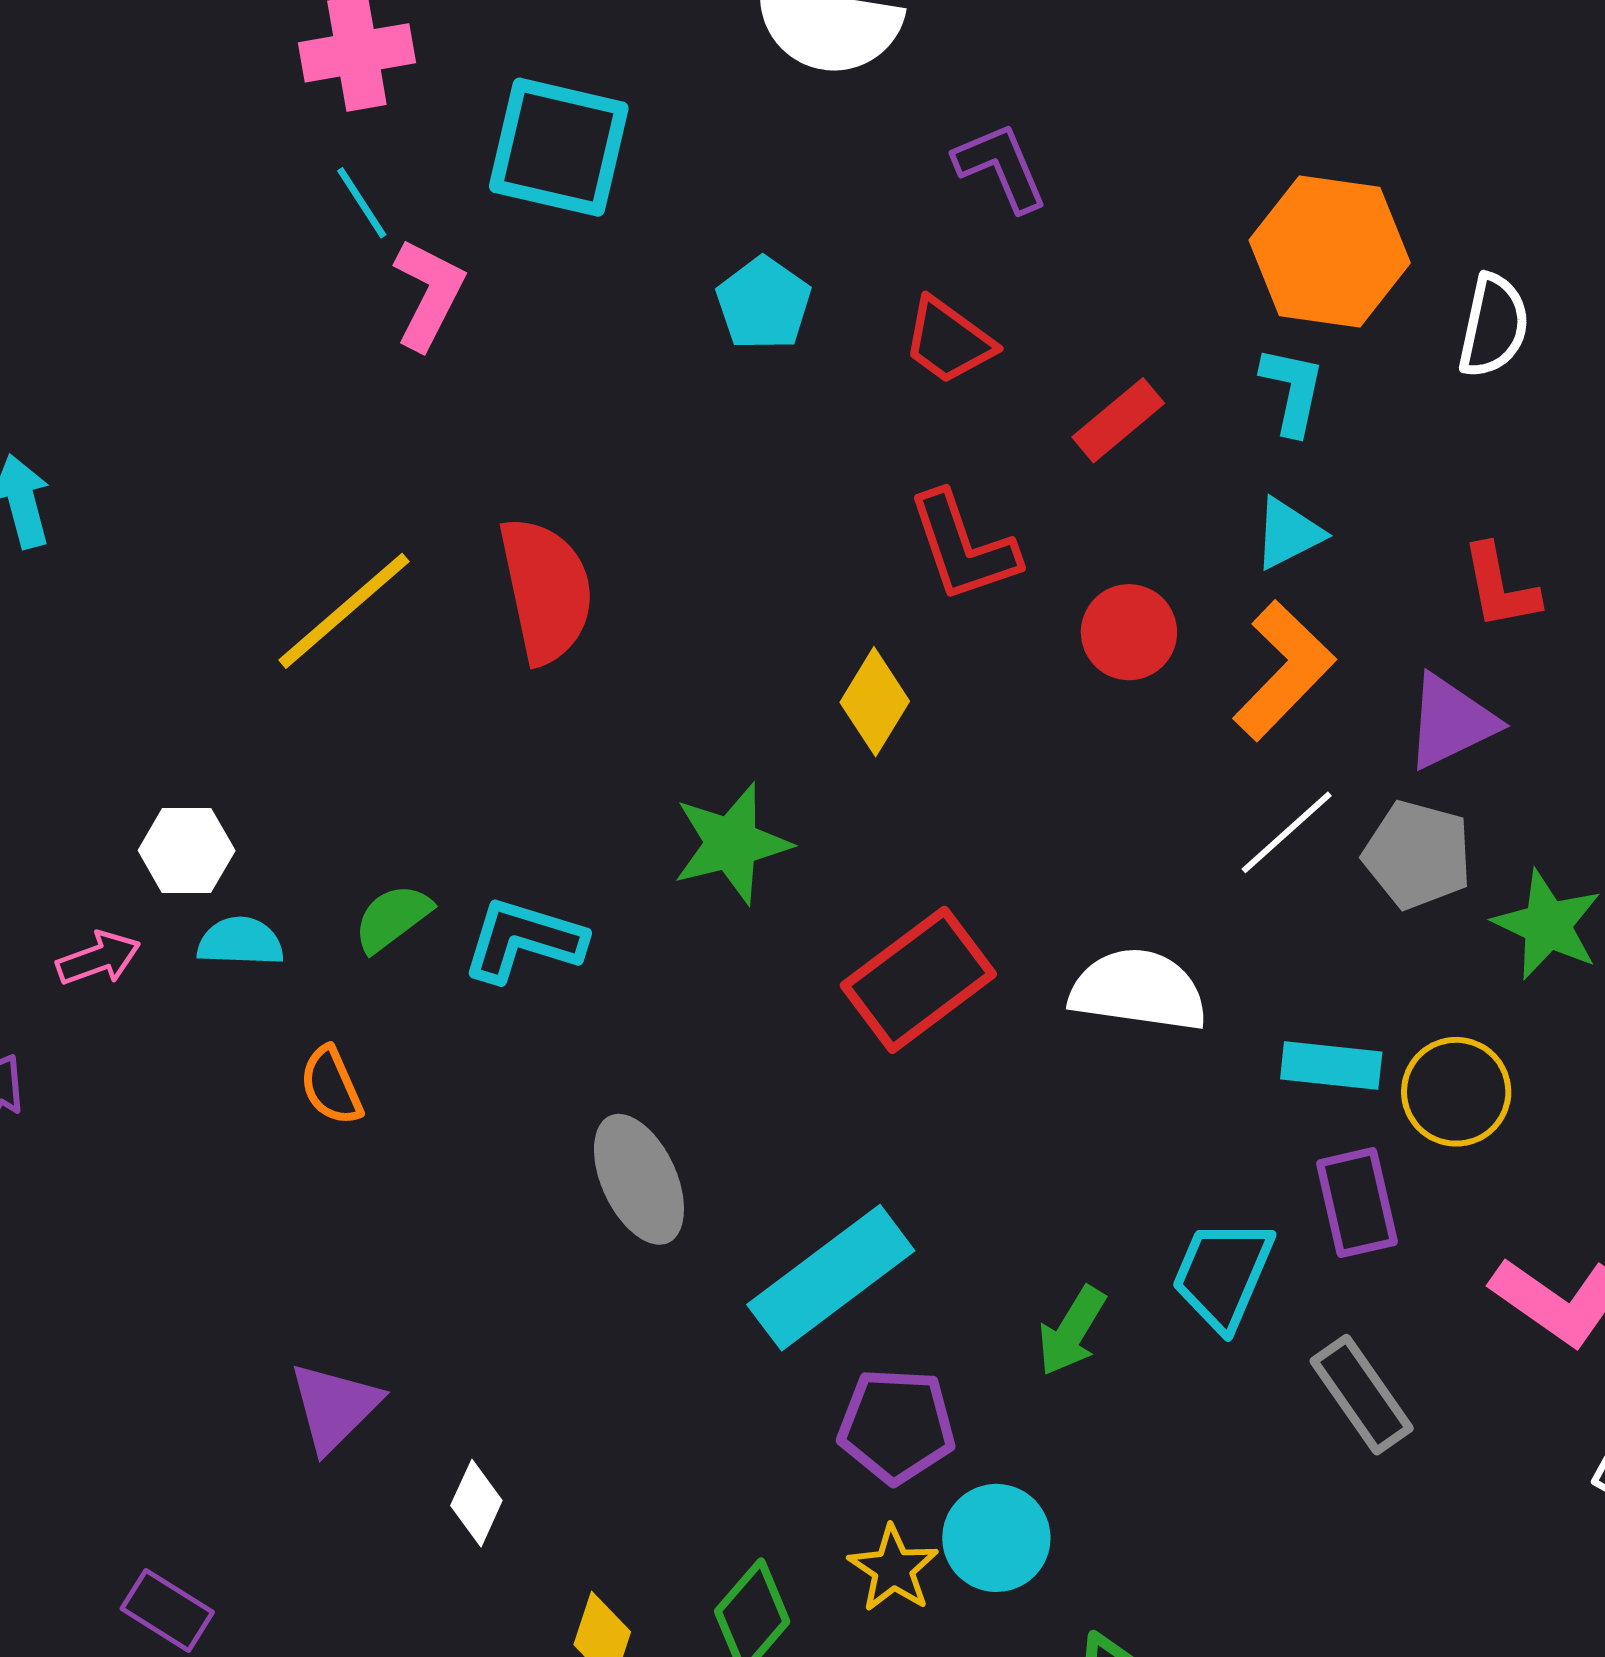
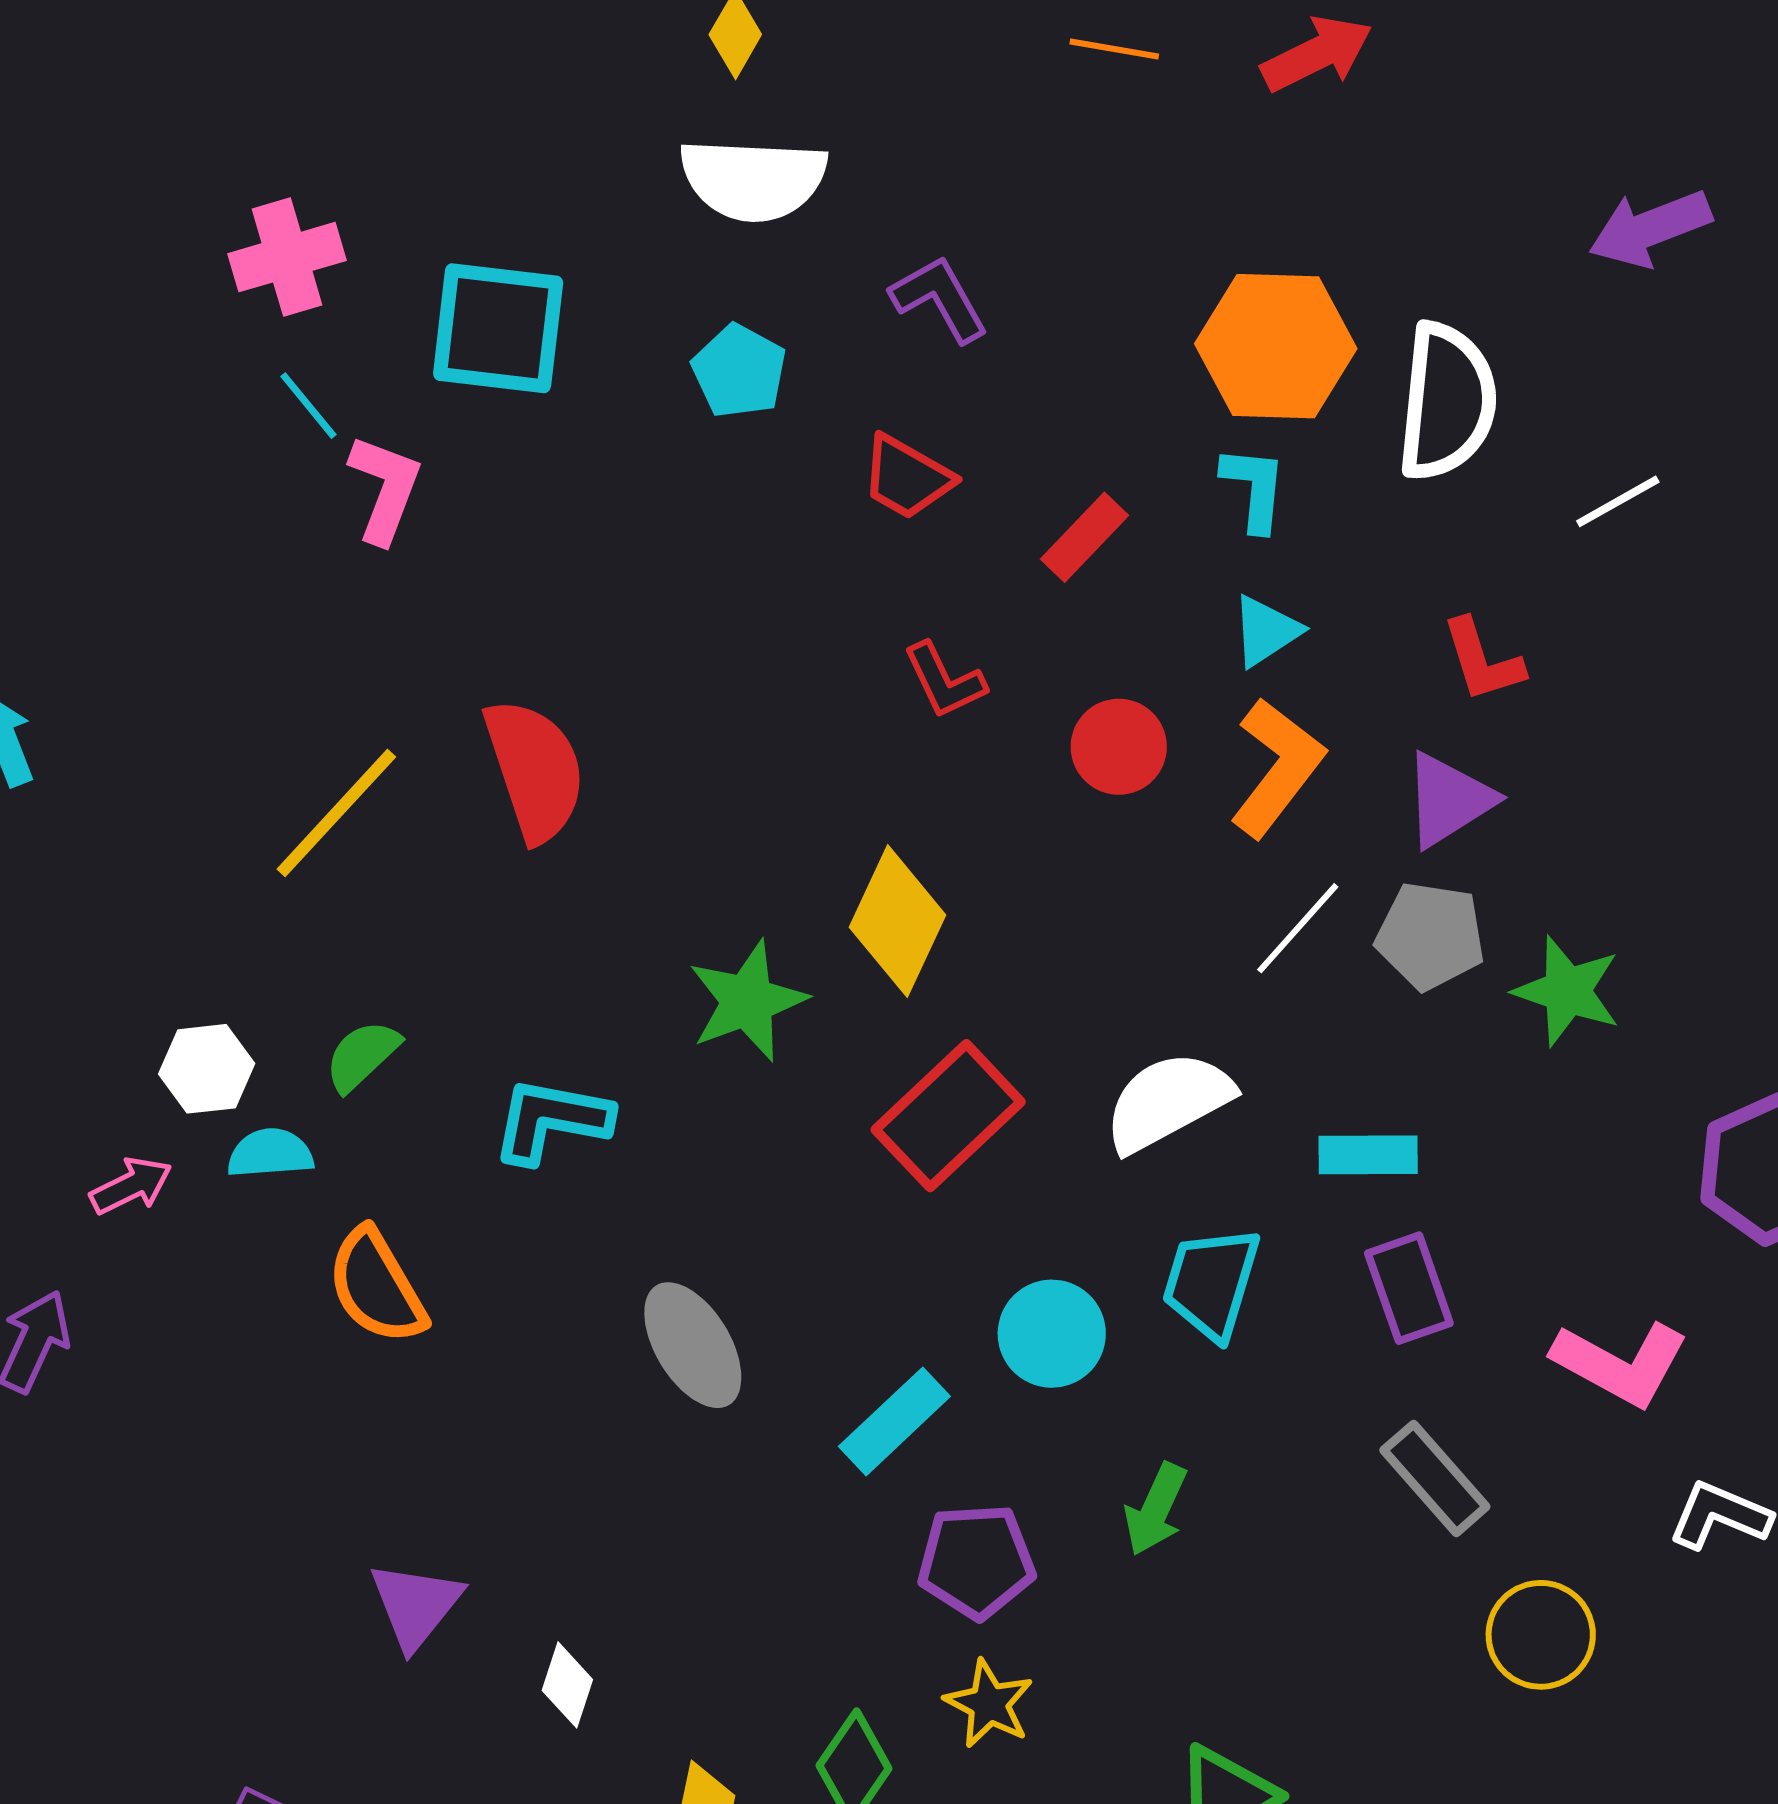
cyan pentagon: (764, 304) -> (739, 371), moved
white semicircle: (1493, 326) -> (1447, 402), size x1.5
red L-shape: (963, 547) -> (944, 680), size x0.7
yellow diamond: (875, 702) -> (898, 921), moved, size x1.4
green semicircle: (392, 918) -> (362, 1056), moved
white semicircle: (1138, 990) -> (1168, 1101), turned -30
orange semicircle: (331, 1086) -> (376, 1286), size x1.5
yellow circle: (1456, 1092) -> (1541, 1635), moved
cyan trapezoid: (1223, 1274) -> (1211, 1283), moved
cyan rectangle: (831, 1278) -> (894, 1421), size x0.7
green arrow: (1072, 1331) -> (1156, 1509), moved
cyan circle: (996, 1538) -> (1052, 1334), moved

